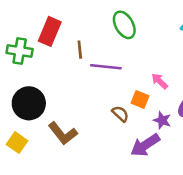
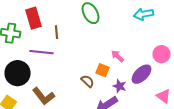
red rectangle: (50, 31) -> (34, 18), turned -40
purple line: (106, 67) -> (42, 52), moved

